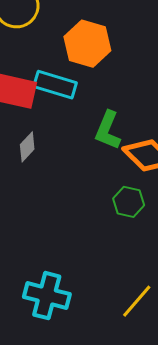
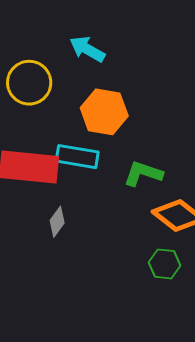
green L-shape: (108, 130) -> (143, 174), moved, turned 93

